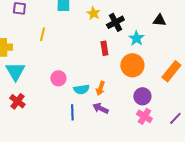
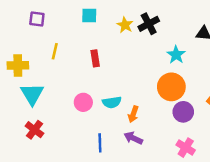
black cross: (115, 22) -> (149, 24), moved
yellow line: (42, 34) -> (55, 51), moved
red rectangle: (104, 48) -> (95, 58), moved
cyan semicircle: (81, 89) -> (112, 102), moved
purple circle: (142, 96) -> (183, 112), moved

